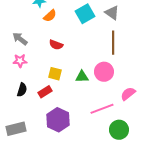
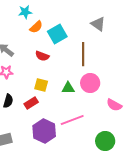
cyan square: (85, 14) -> (57, 34), moved
brown line: (113, 43) -> (83, 54), moved
pink semicircle: (128, 94) -> (114, 105), turned -112
pink line: (102, 109) -> (72, 120), moved

